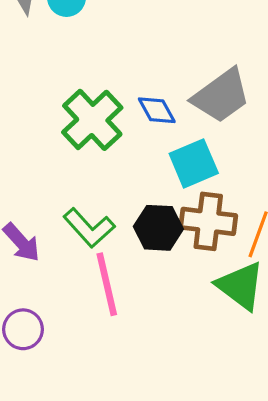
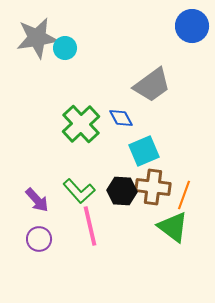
gray trapezoid: (221, 96) -> (152, 85), moved
purple circle: (23, 329) -> (39, 239), moved

